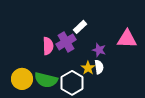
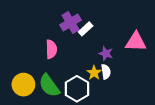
purple cross: (66, 42) -> (71, 22), moved
green semicircle: (46, 80) -> (49, 86), turned 40

